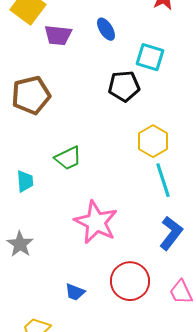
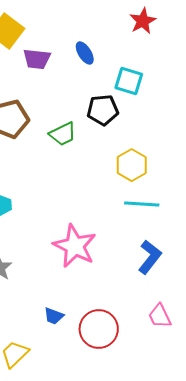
green trapezoid: (68, 158) -> (63, 134), moved
cyan line: (163, 180) -> (142, 204), turned -68
red circle: (130, 281) -> (99, 329), moved

